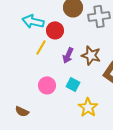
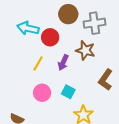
yellow line: (41, 47) -> (38, 64), moved
brown star: (91, 55) -> (85, 50), moved

